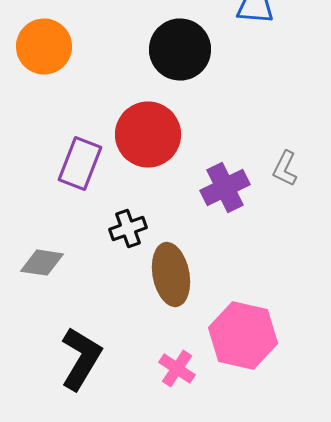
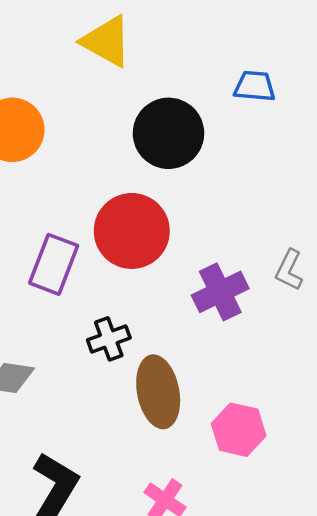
pink hexagon: (243, 336) -> (239, 430), moved, size x0.7

